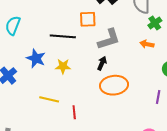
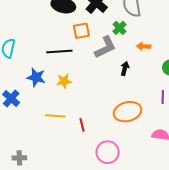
green cross: (155, 23) -> (119, 28), moved
black arrow: (102, 63) -> (125, 69), moved
orange ellipse: (114, 85) -> (128, 112), moved

